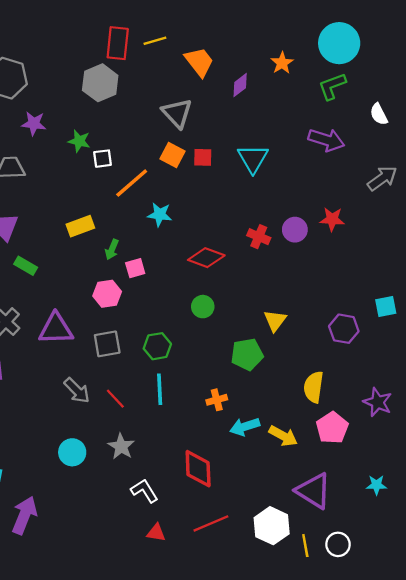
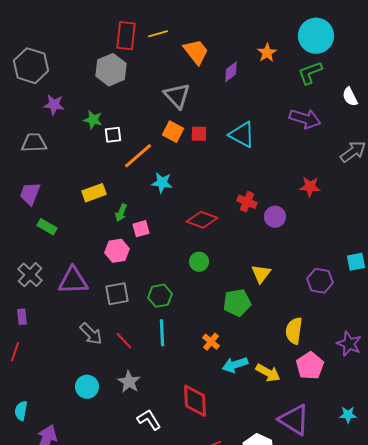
cyan triangle: (253, 159) -> (242, 135), turned -32
purple circle: (295, 230) -> (275, 217), moved
orange cross: (217, 400) -> (211, 342), turned -36

